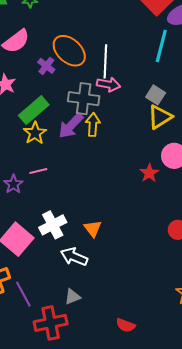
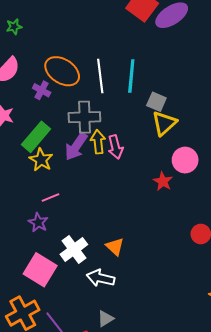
cyan line: (161, 46) -> (131, 76), moved
pink arrow: (109, 84) -> (115, 147), moved, turned 75
purple star: (13, 184) -> (38, 222), moved

